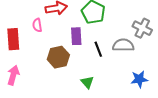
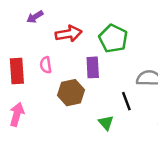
pink semicircle: (37, 25) -> (46, 65), moved
black line: (98, 49) -> (126, 101), moved

